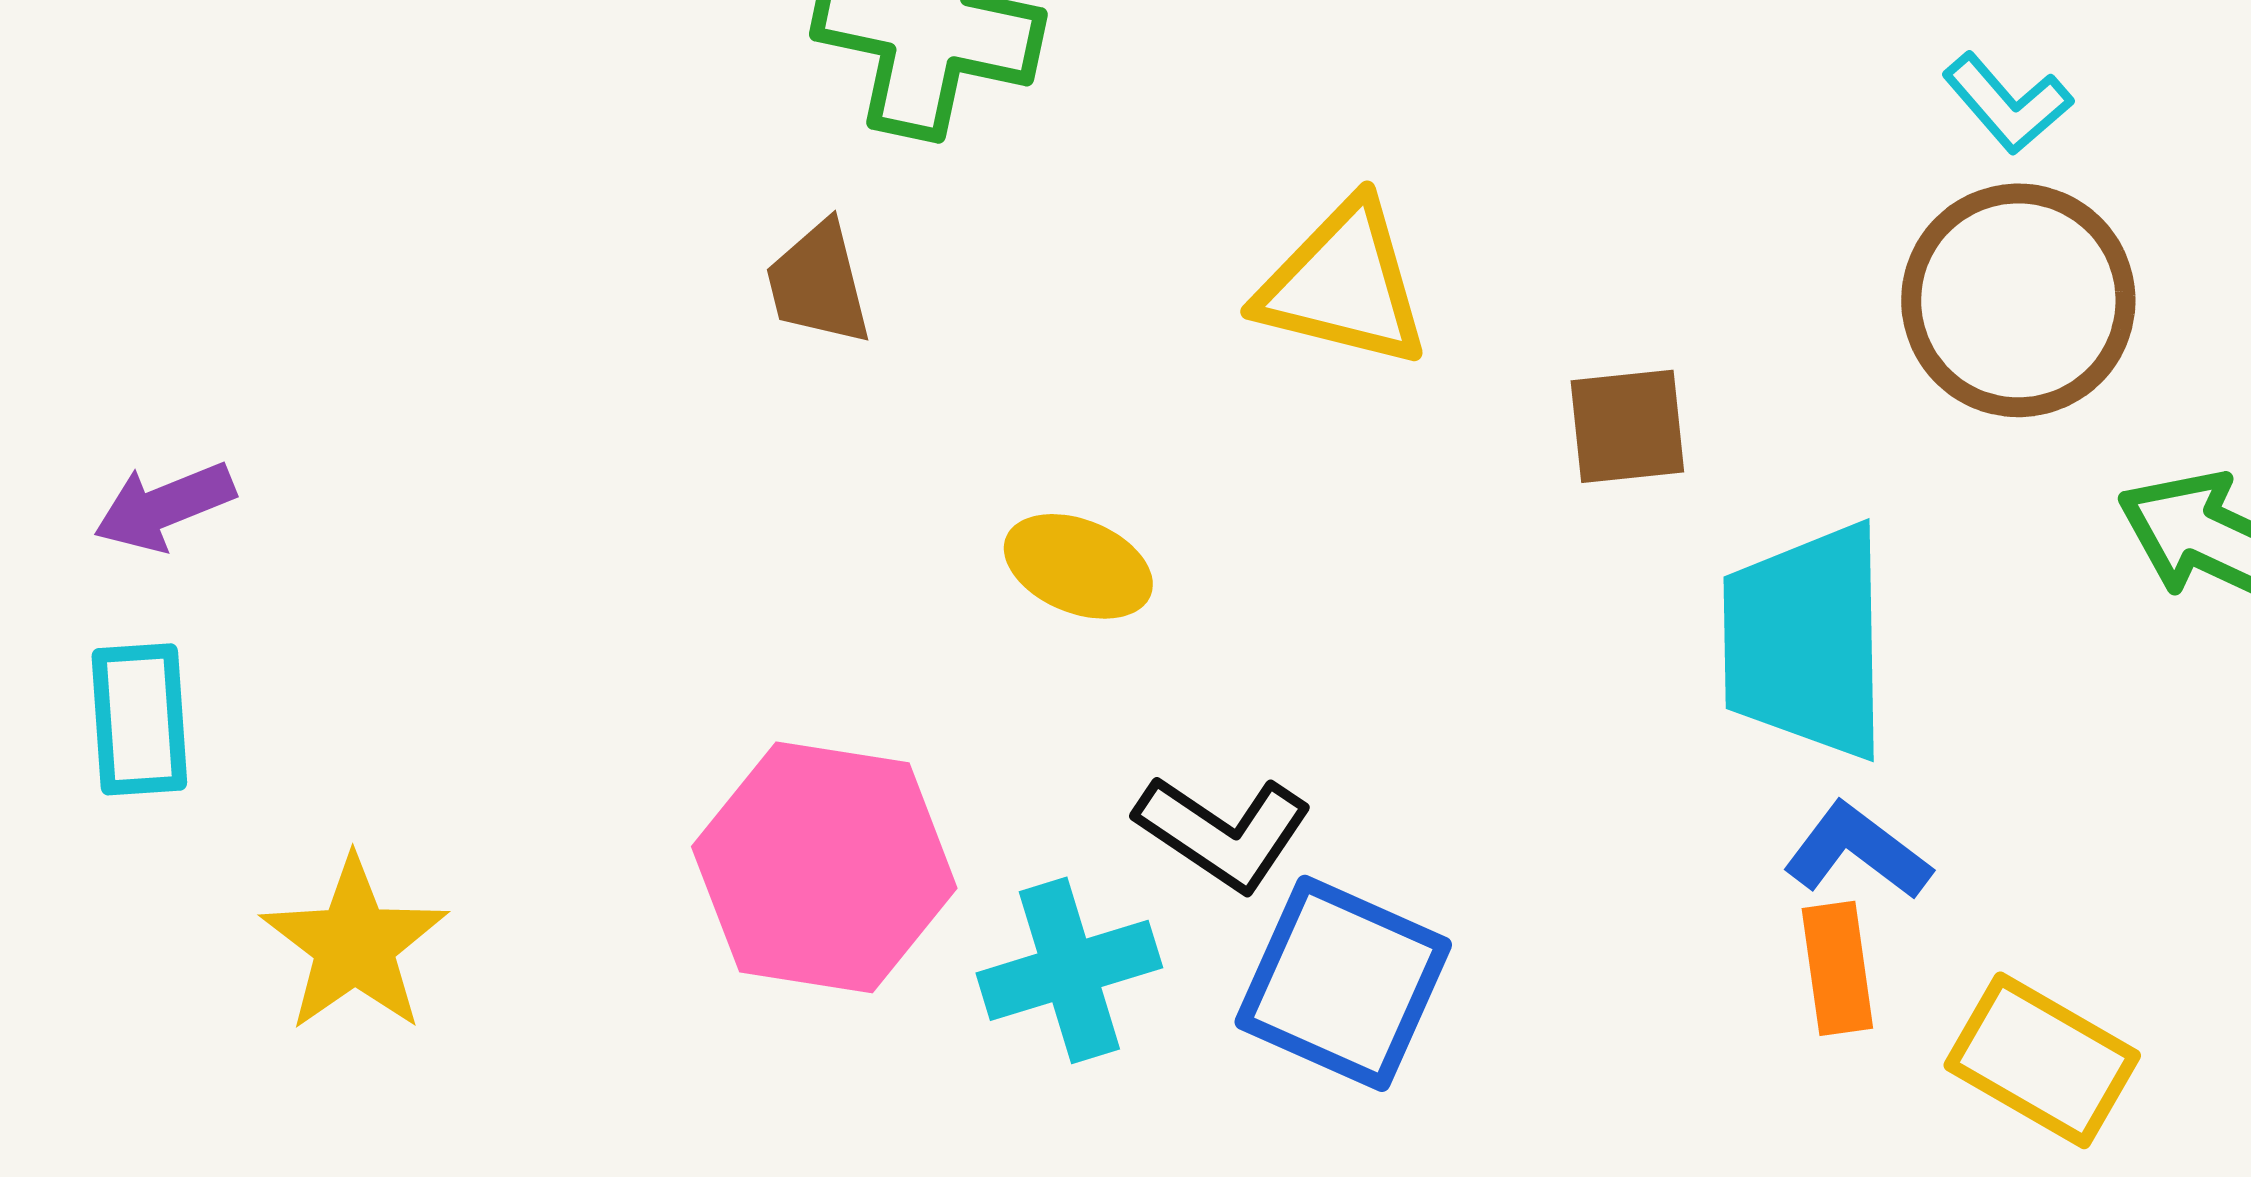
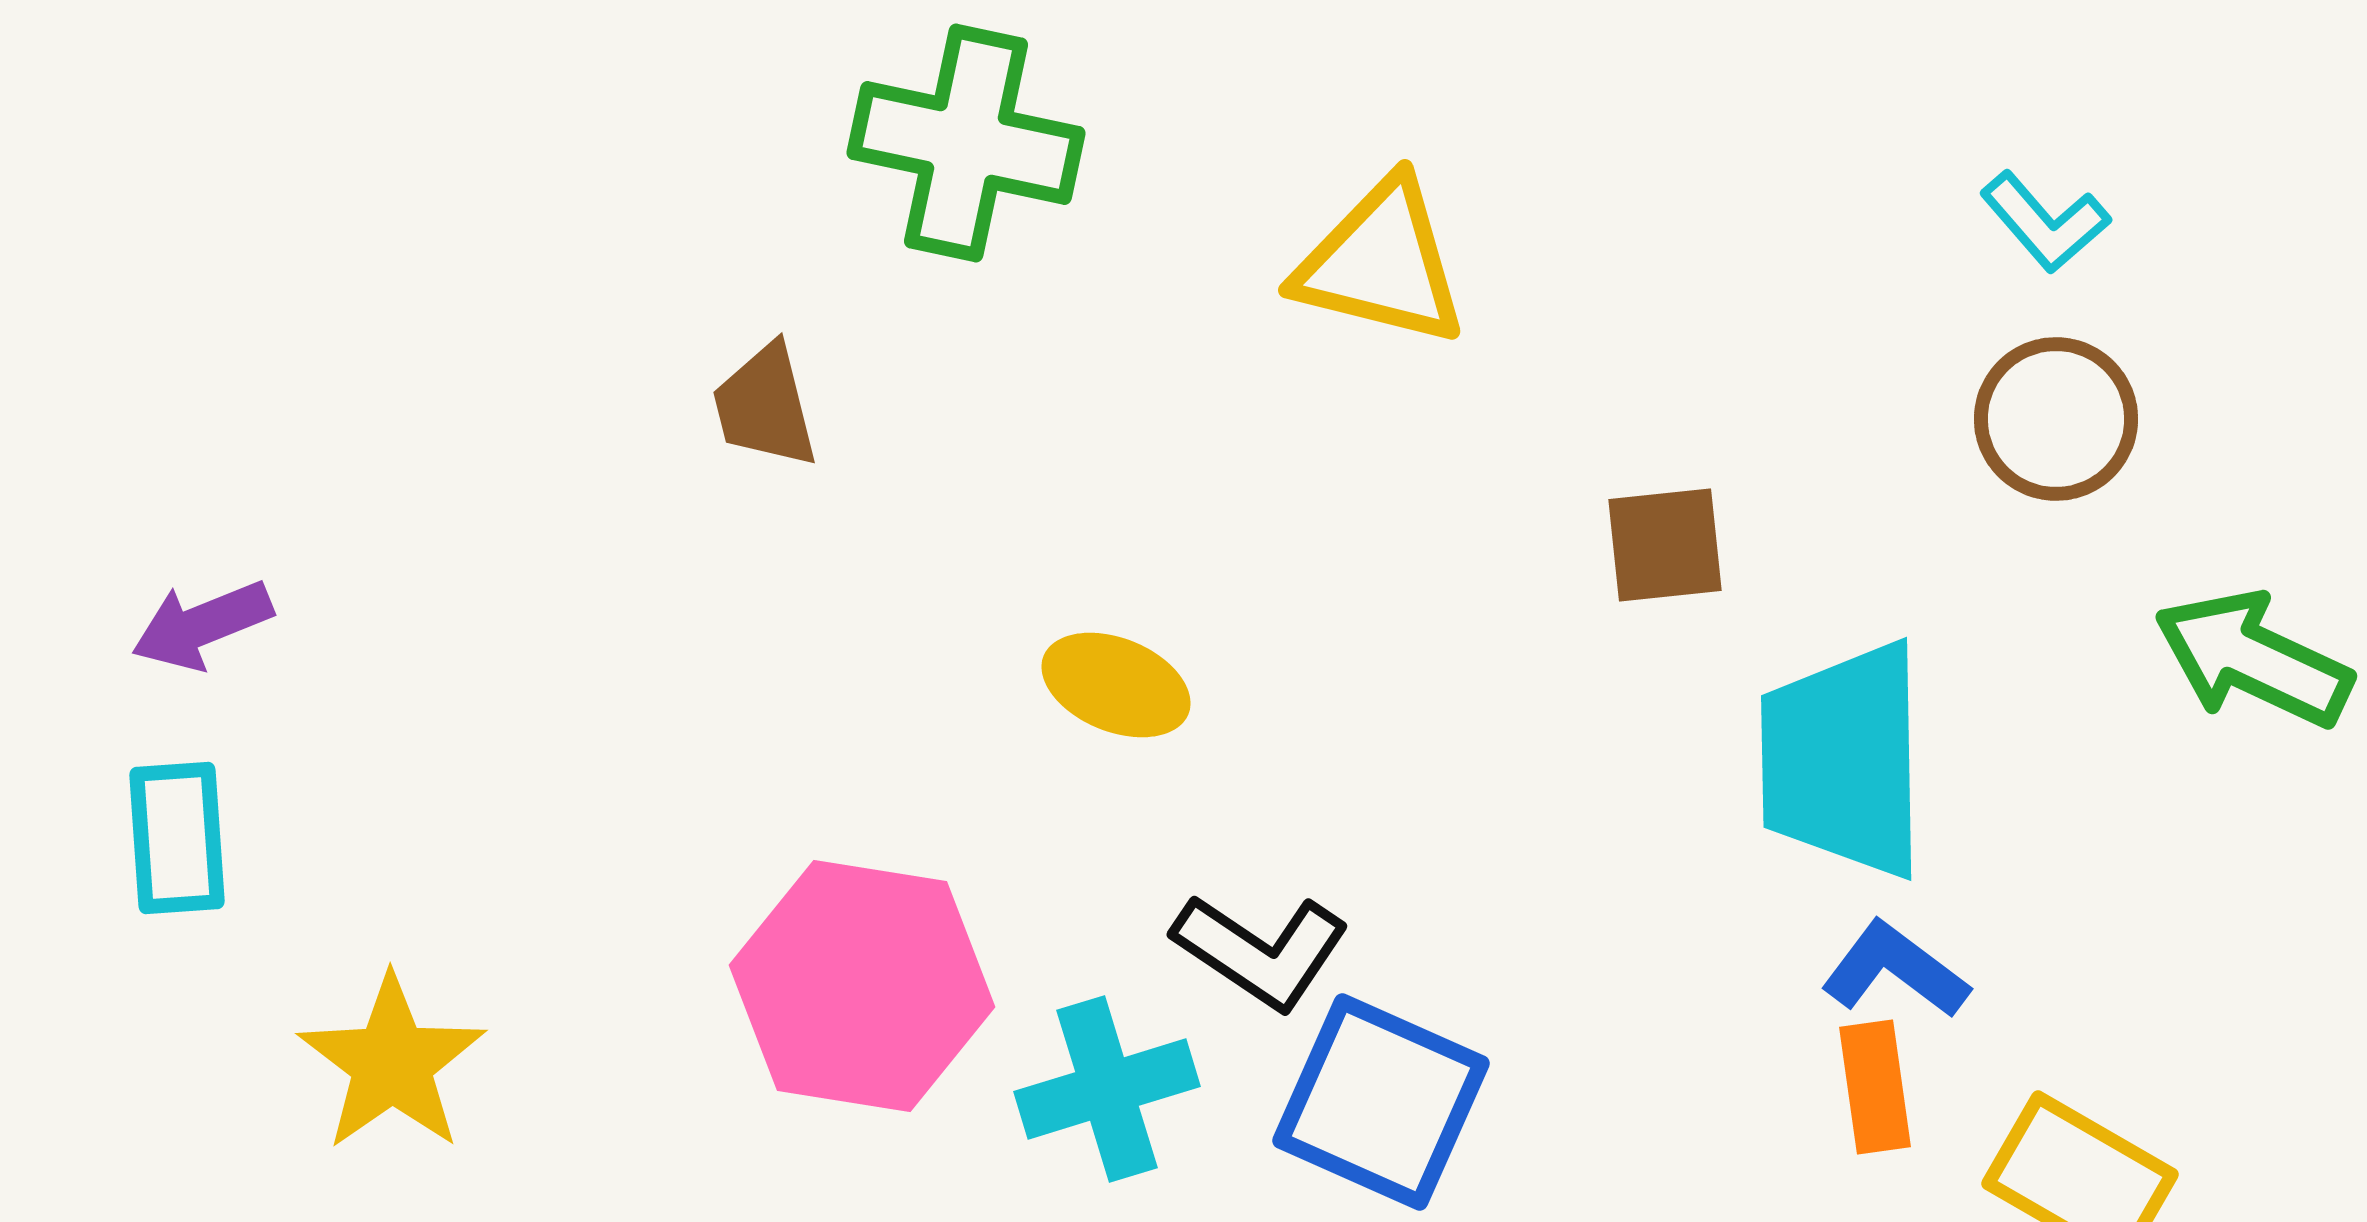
brown trapezoid: (818, 283) -> (765, 406), moved
yellow triangle: (1343, 284) -> (1381, 263), moved
brown circle: (2018, 300) -> (2056, 419), size x0.7

